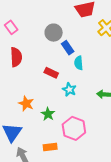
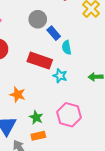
red rectangle: (51, 73) -> (40, 61), size x1.6
green star: (48, 114) -> (36, 117), moved
orange rectangle: (50, 147) -> (38, 136), moved

